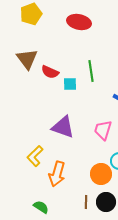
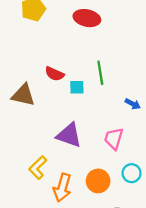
brown triangle: (27, 59) -> (23, 95), moved, turned -40
orange circle: (101, 174) -> (98, 181), moved

